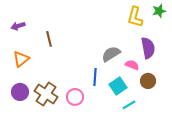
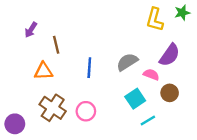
purple arrow: (18, 26) -> (31, 30), moved, turned -40
purple semicircle: (148, 48) -> (170, 55), turned 45
orange triangle: (21, 59) -> (43, 71), moved, turned 36
blue line: (95, 77) -> (89, 68), moved
purple circle: (20, 92) -> (15, 124), moved

